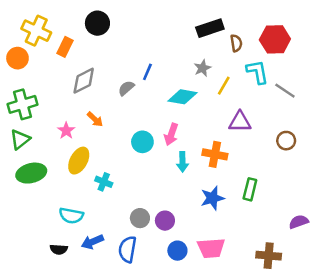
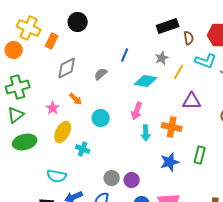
blue line: (147, 72) -> (125, 55), moved
cyan L-shape: (257, 72) -> (206, 61), turned 120
cyan circle: (142, 142) -> (101, 118), moved

